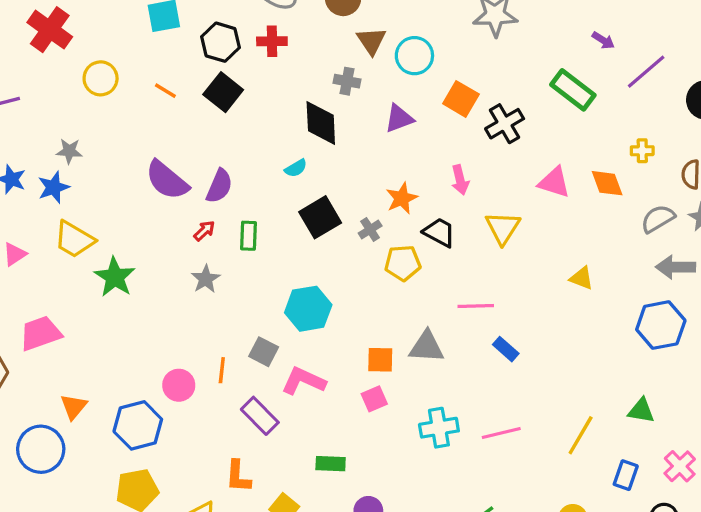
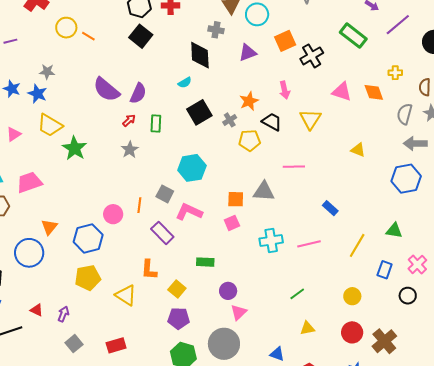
orange line: (165, 91) -> (88, 36), moved
orange square: (461, 99) -> (285, 41), turned 35
blue star: (54, 187) -> (37, 94), turned -30
gray semicircle: (658, 219) -> (405, 114), turned -45
blue rectangle: (506, 349) -> (330, 208), moved

